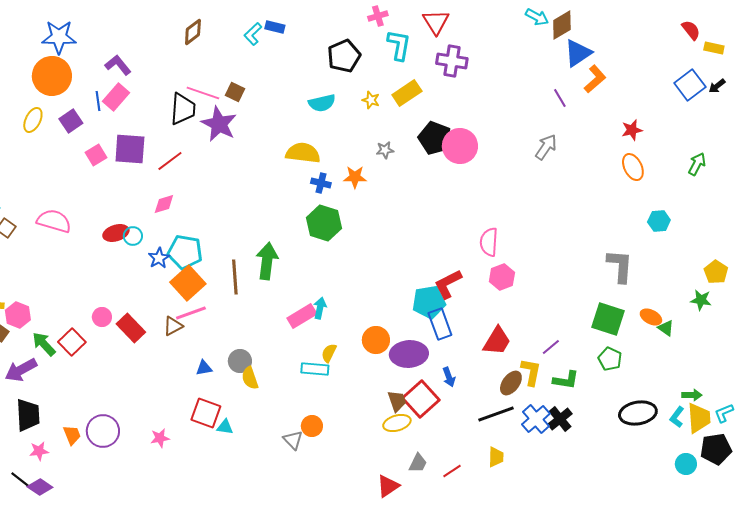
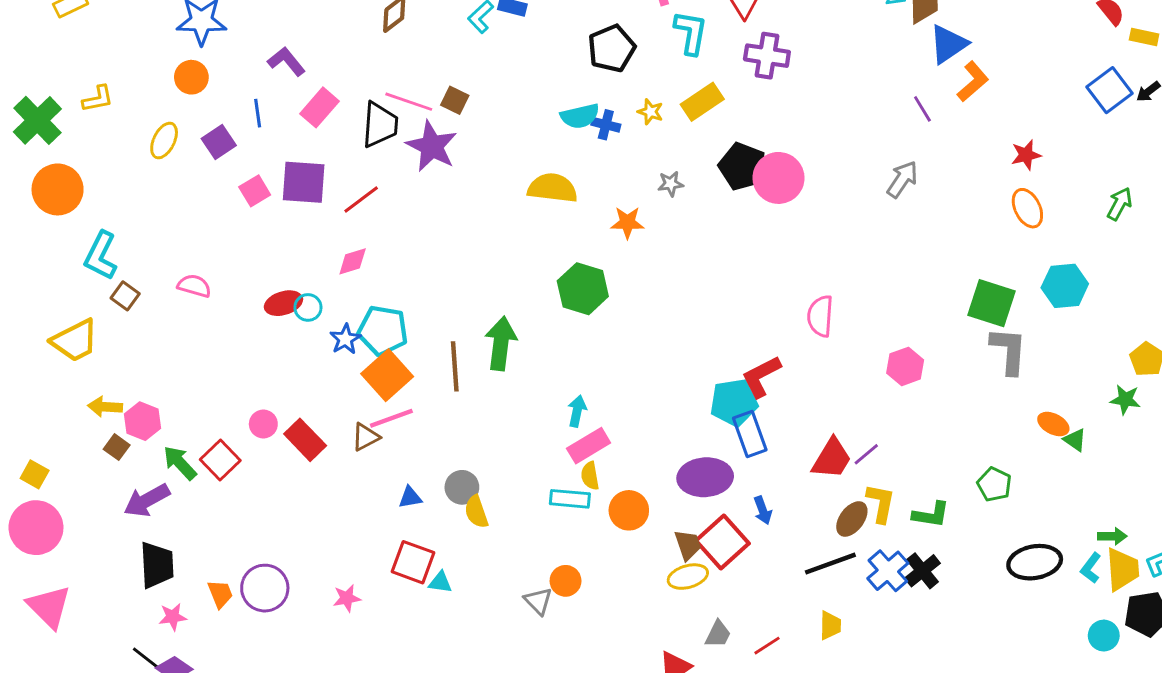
orange circle: (52, 76) -> (191, 77), size x0.6
pink rectangle: (116, 97) -> (319, 107), moved
blue cross: (321, 183) -> (606, 125), moved
pink semicircle: (54, 221) -> (194, 286), size x0.7
cyan hexagon: (659, 221) -> (1065, 286), size x1.4
pink hexagon: (502, 277) -> (905, 366), moved
pink rectangle: (302, 316) -> (589, 446), moved
green square: (608, 319) -> (991, 303), moved
orange circle: (376, 340) -> (629, 510), moved
purple line: (551, 347) -> (866, 454), moved
yellow semicircle: (329, 353) -> (590, 476), turned -36

